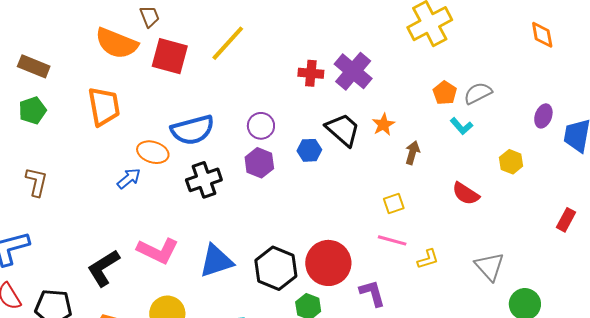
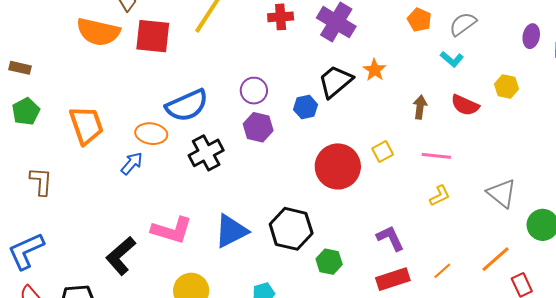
brown rectangle: (34, 66) -> (20, 68), size x0.7
red cross: (311, 73) -> (281, 17), moved
orange pentagon: (445, 93) -> (419, 20), moved
orange trapezoid: (104, 107) -> (86, 125), moved
black trapezoid: (343, 130) -> (335, 81), turned -72
brown arrow: (412, 153) -> (420, 107), moved
red semicircle: (466, 194) -> (465, 105), moved
yellow square: (394, 203) -> (383, 152), moved
pink line: (392, 240) -> (436, 156), moved
red circle: (328, 263) -> (338, 166), moved

